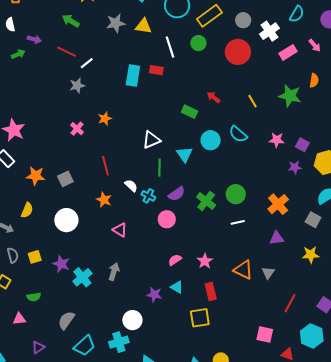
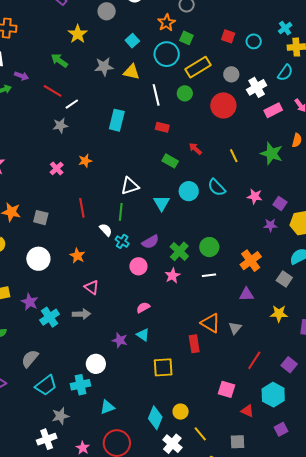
red rectangle: (156, 70) -> (162, 127), moved
green line: (159, 168) -> (121, 212), moved
gray square: (65, 179) -> (41, 218), turned 35
orange star: (104, 200) -> (77, 256), moved
pink triangle: (120, 230) -> (92, 287), moved
pink star: (205, 261) -> (172, 276), moved
gray arrow: (114, 272) -> (81, 314), turned 66
red rectangle: (211, 292) -> (194, 344), moved

